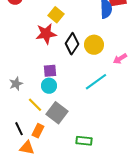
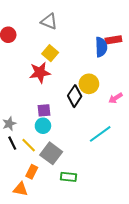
black diamond: (72, 44) -> (75, 96), moved
cyan line: (96, 82) -> (100, 134), moved
black line: (19, 129) -> (12, 143), moved
green rectangle: (84, 141) -> (68, 177), moved

